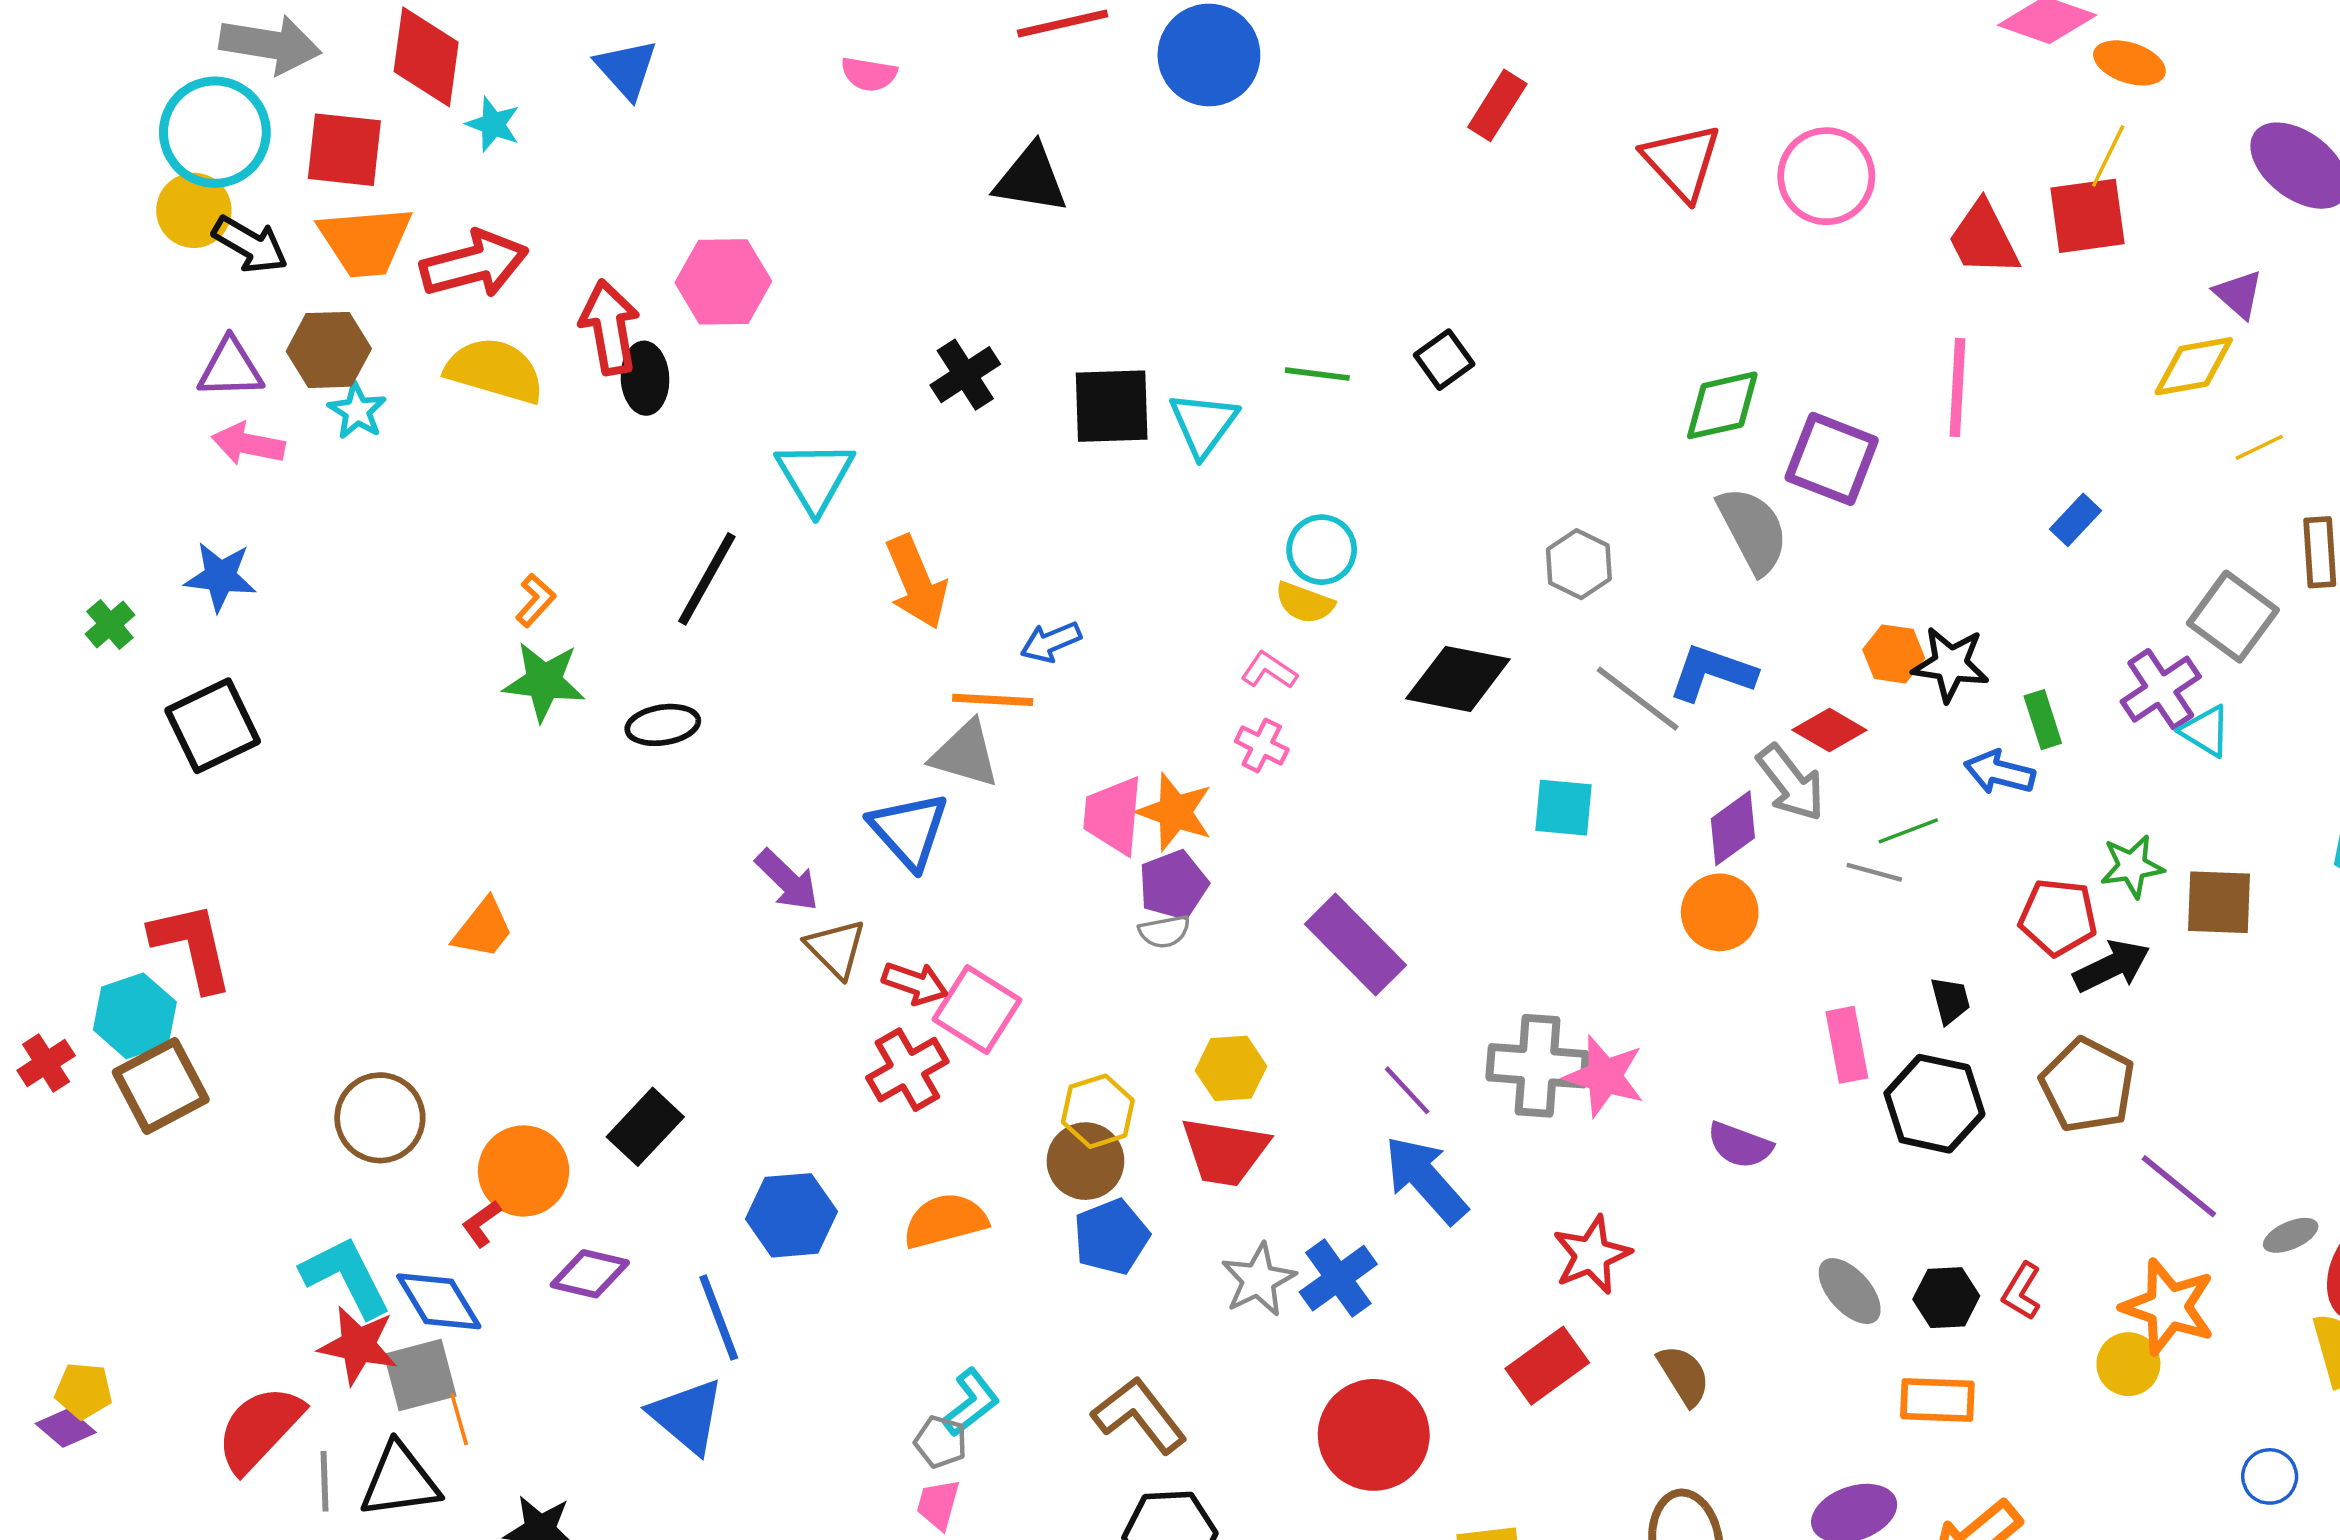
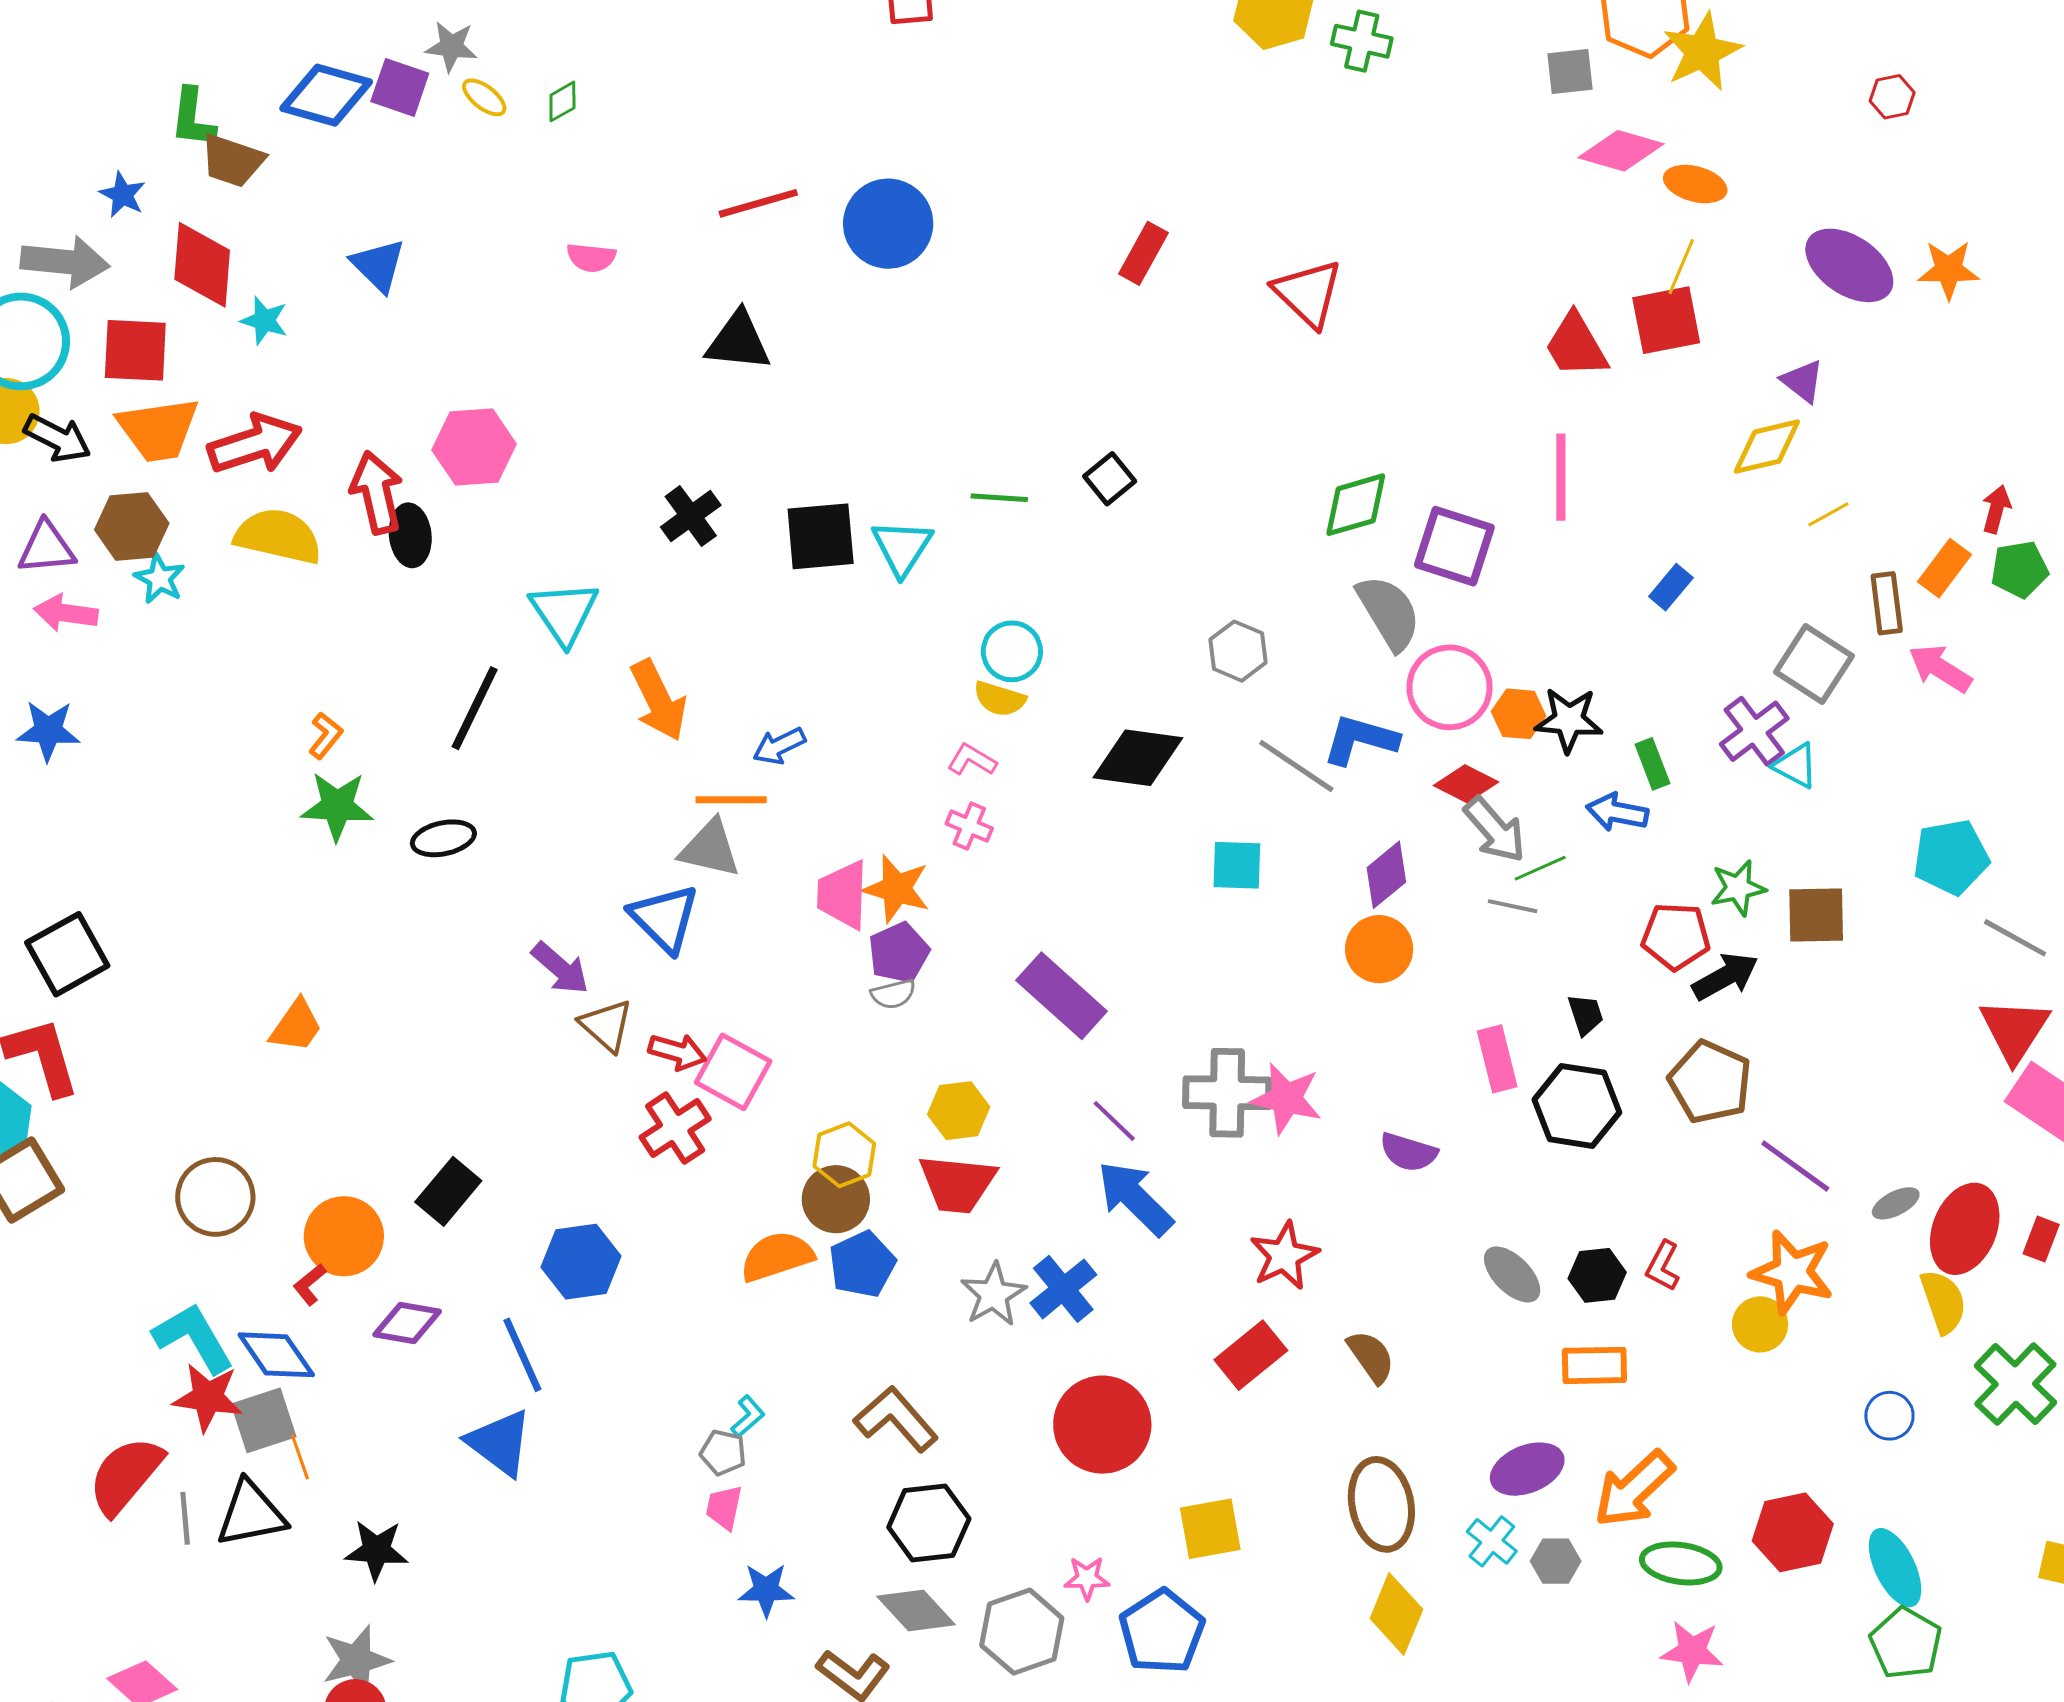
pink circle: (1826, 176) -> (1450, 687), moved
black square: (213, 726) -> (67, 954), moved
gray arrow: (1791, 783) -> (1495, 830), moved
orange semicircle: (945, 1221) -> (777, 1256), moved
cyan L-shape: (971, 1403) -> (748, 1417), size x0.7

